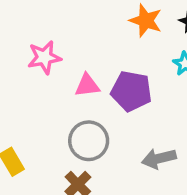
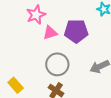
pink star: (44, 57) -> (36, 15), moved

